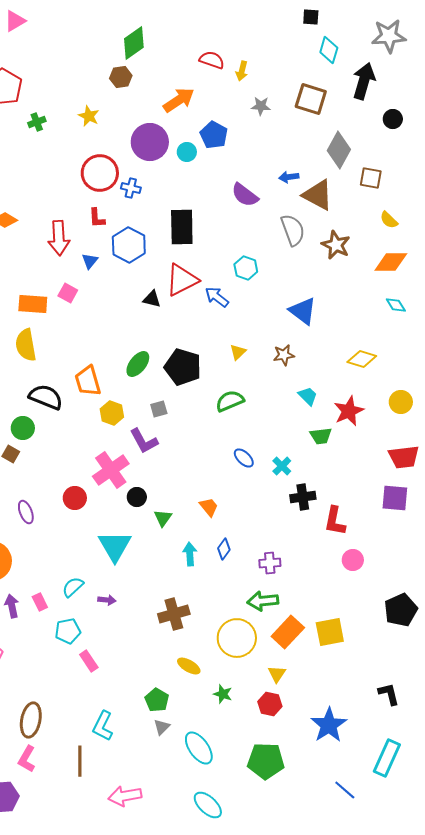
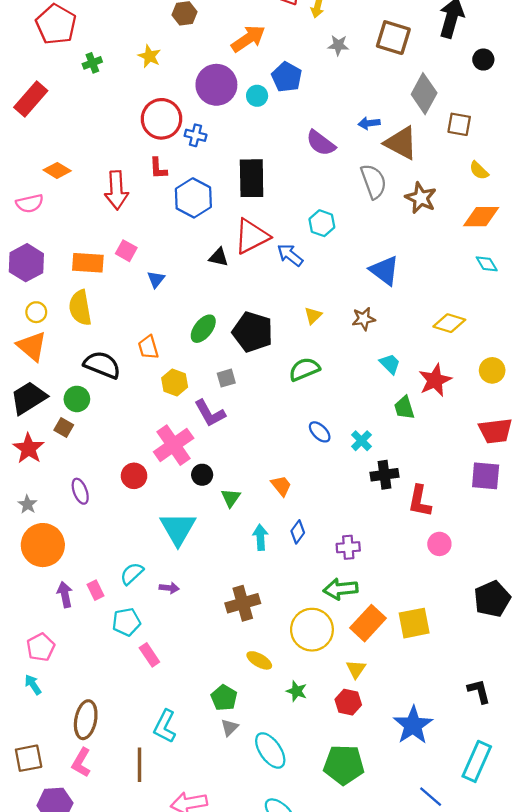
blue triangle: (90, 261) -> (156, 279), moved
orange trapezoid: (88, 381) -> (148, 347), size x0.7
green trapezoid: (321, 436) -> (404, 408), turned 80

